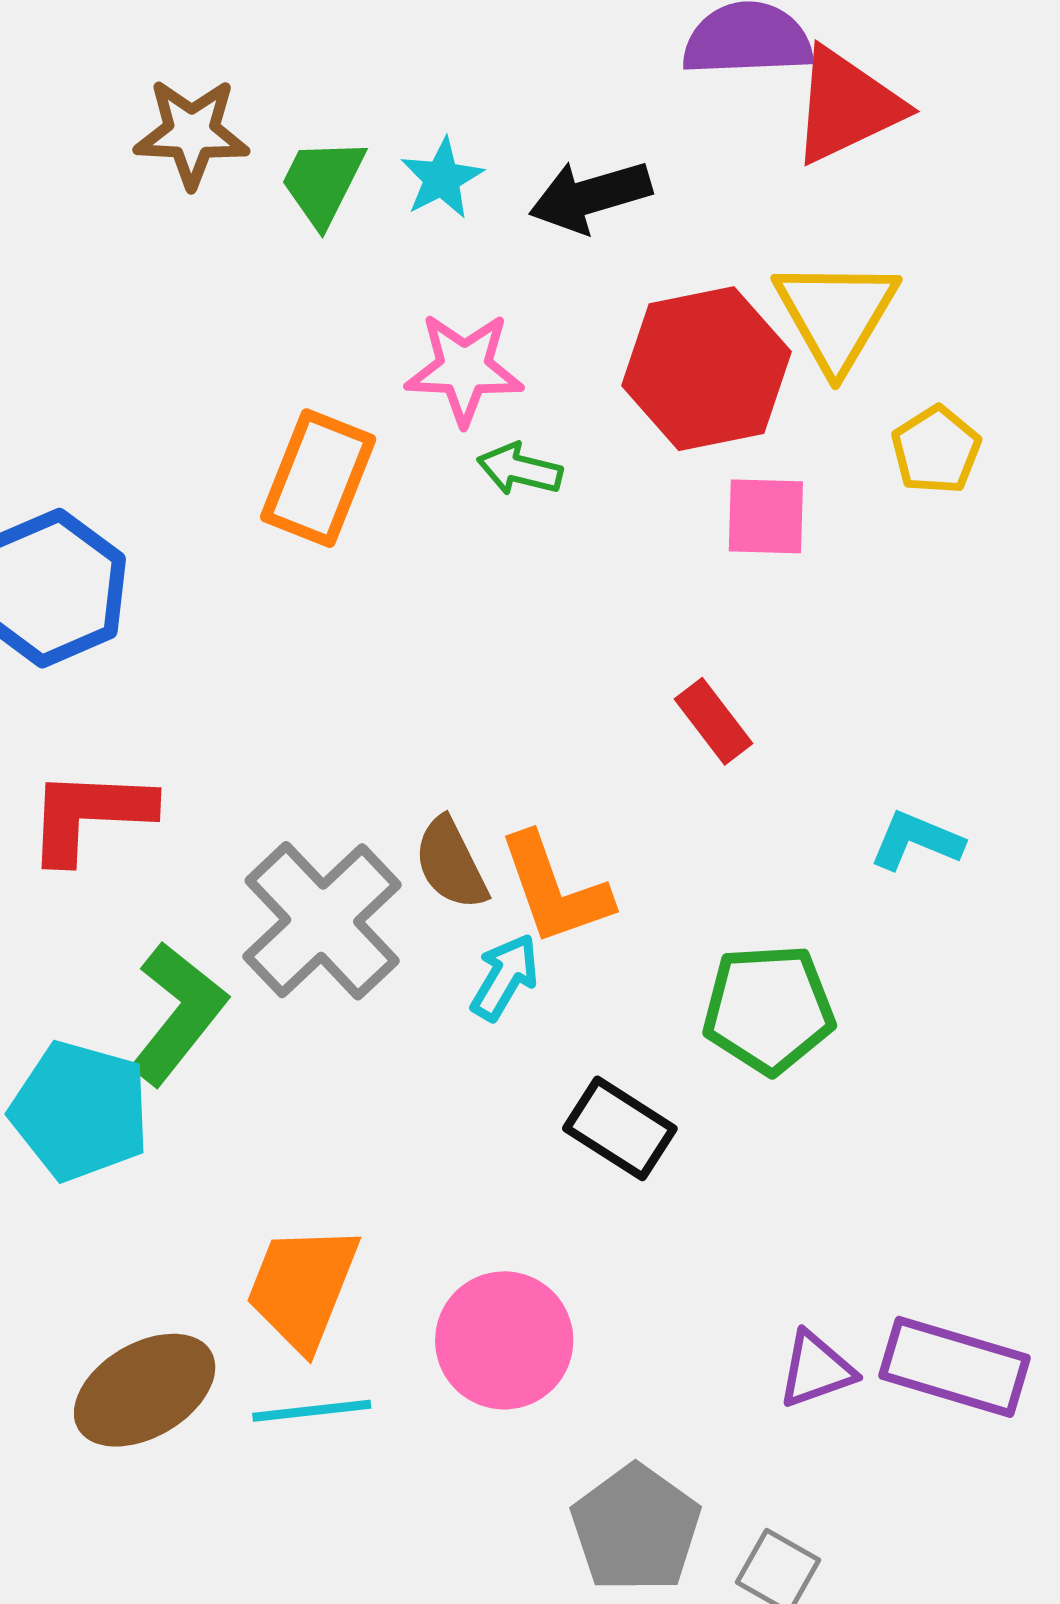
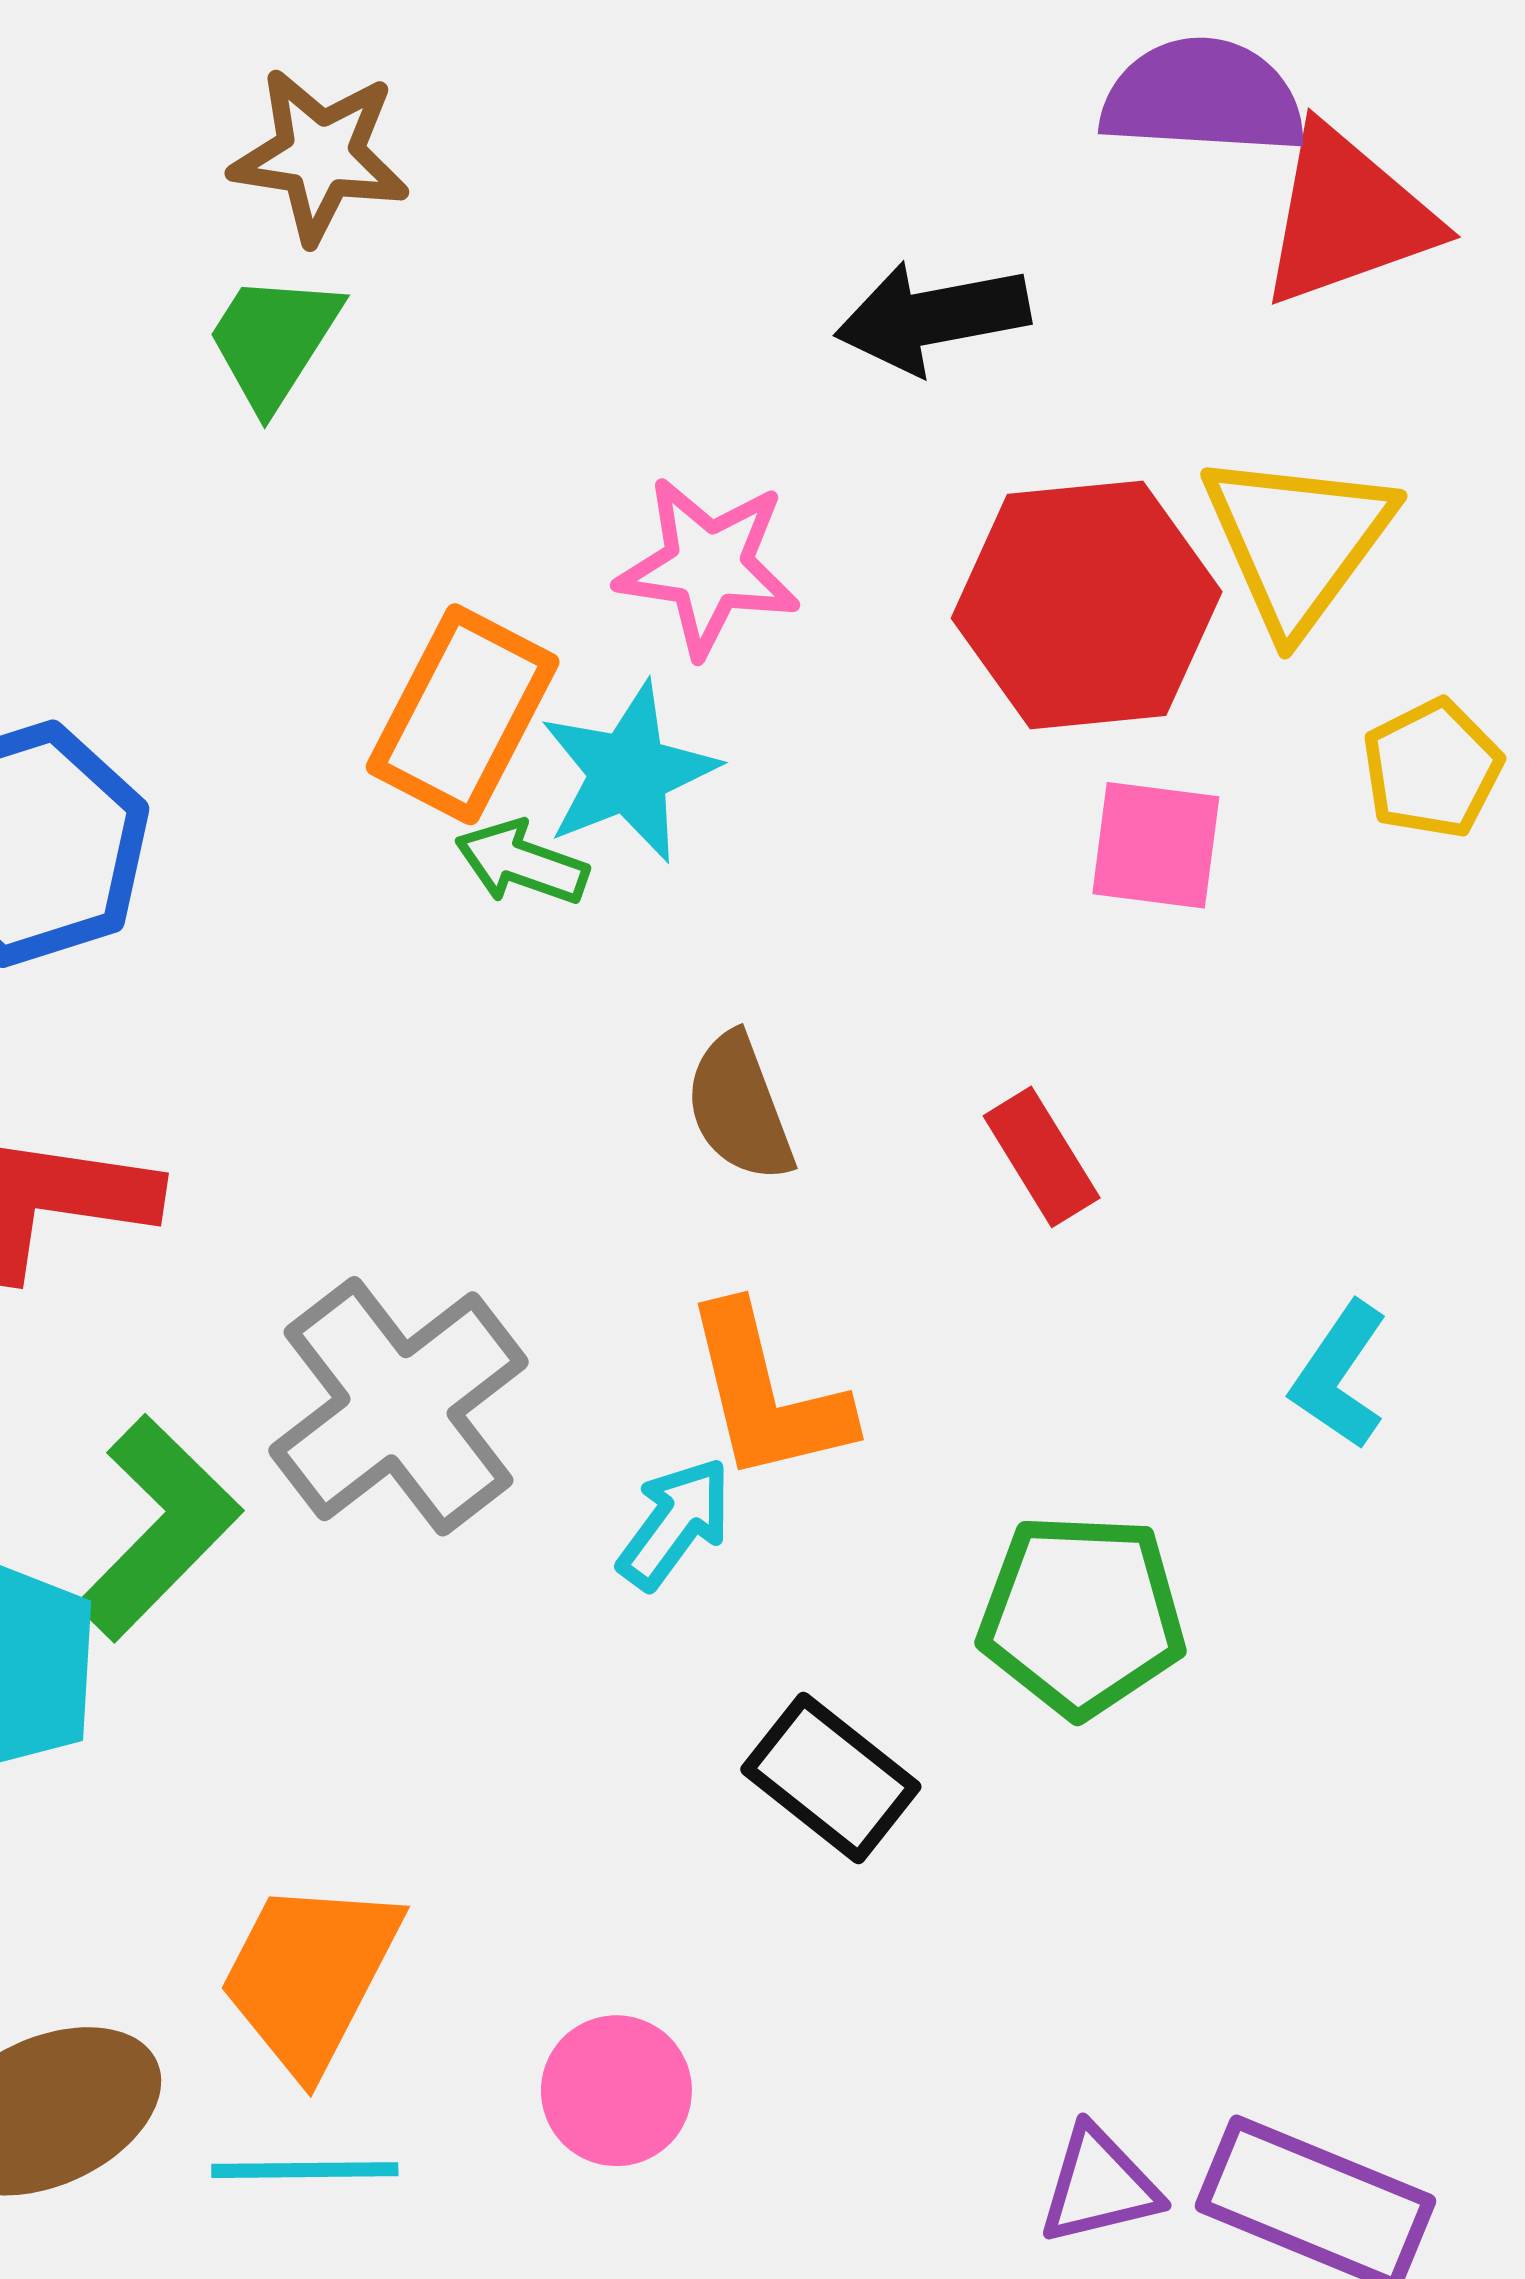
cyan star: (442, 178) -> (629, 772), moved, size x1.4
green trapezoid: (323, 182) -> (273, 340), moved
green arrow: (520, 469) -> (522, 863), moved
cyan L-shape: (916, 841) -> (1339, 1375), turned -84
brown semicircle: (451, 863) -> (739, 1108), moved
pink circle: (504, 1340) -> (616, 2091), size x0.7

